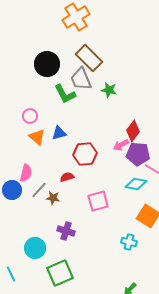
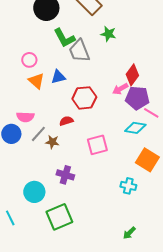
gray trapezoid: (81, 79) -> (79, 51), moved
pink semicircle: (26, 173) -> (25, 117), turned 78

